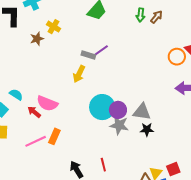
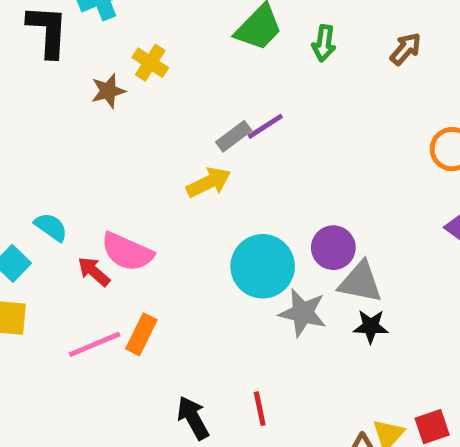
green arrow: (141, 15) -> (324, 43), moved
gray rectangle: (88, 55) -> (234, 136), turned -56
yellow arrow: (79, 74) -> (209, 182), turned -144
purple circle: (118, 110) -> (333, 248), moved

